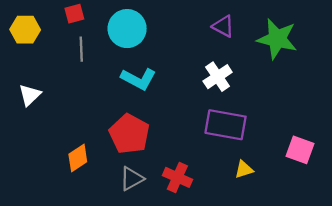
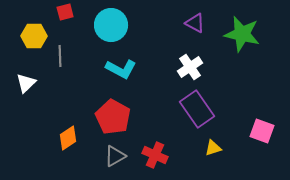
yellow hexagon: (25, 30) -> (34, 36), moved
gray line: (81, 49) -> (60, 56), moved
purple rectangle: (226, 125) -> (197, 109), turned 45

